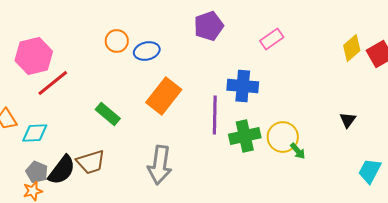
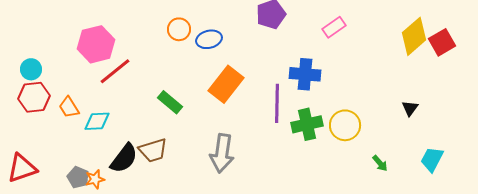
yellow diamond: (352, 48) -> (414, 36), size x1.4
green arrow: (298, 151) -> (380, 163), moved
gray pentagon: (37, 172) -> (78, 177), moved

